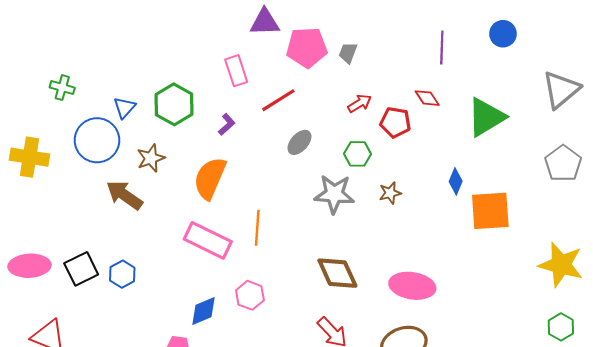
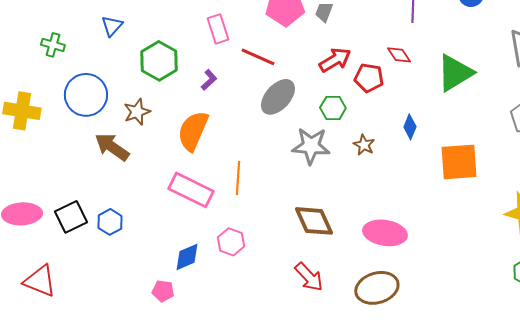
red line: (278, 100) -> (258, 57), turned 56
red arrow: (360, 103) -> (335, 60), size x1.4
blue triangle: (124, 108) -> (112, 26), moved
gray ellipse: (299, 142) -> (278, 97), size x1.5
blue diamond: (456, 181) -> (410, 127), moved
brown star: (390, 193) -> (364, 145), turned -30

